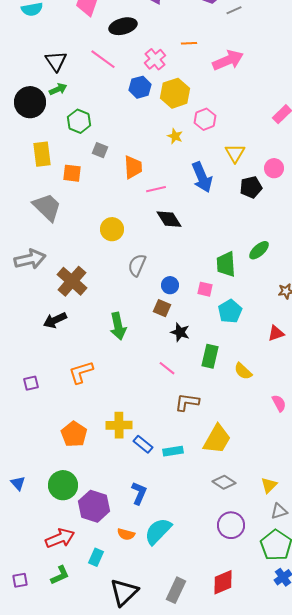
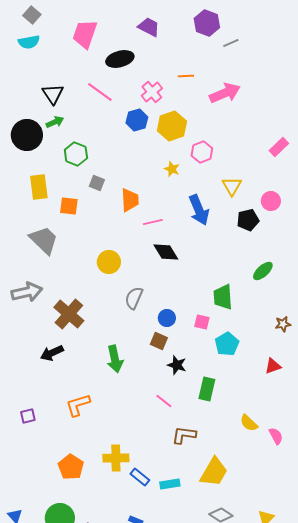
green ellipse: (259, 250) -> (263, 271), moved
yellow semicircle: (243, 371) -> (249, 423), moved

